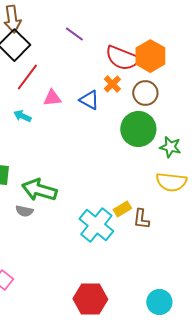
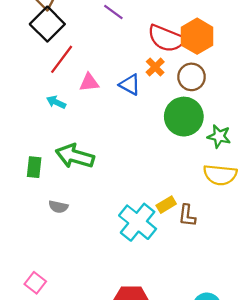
green arrow: (39, 190) -> (75, 156), moved

